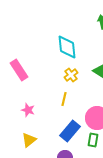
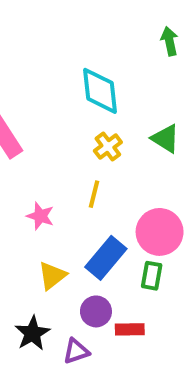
pink star: (28, 110) -> (40, 216), moved
yellow triangle: (29, 140) -> (52, 276), moved

